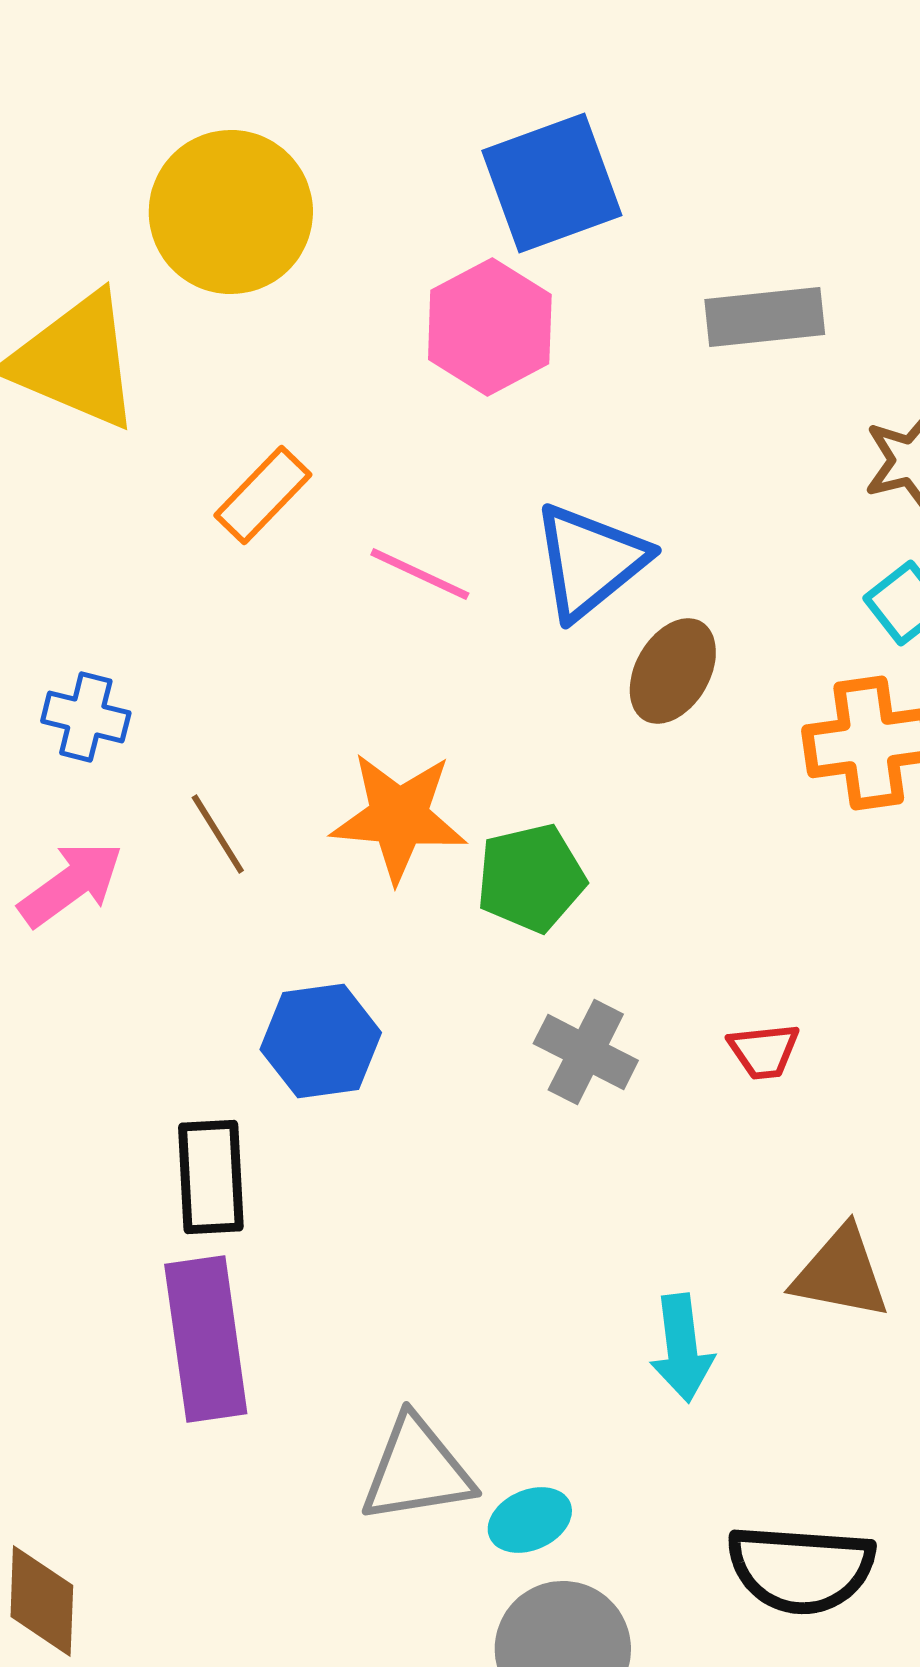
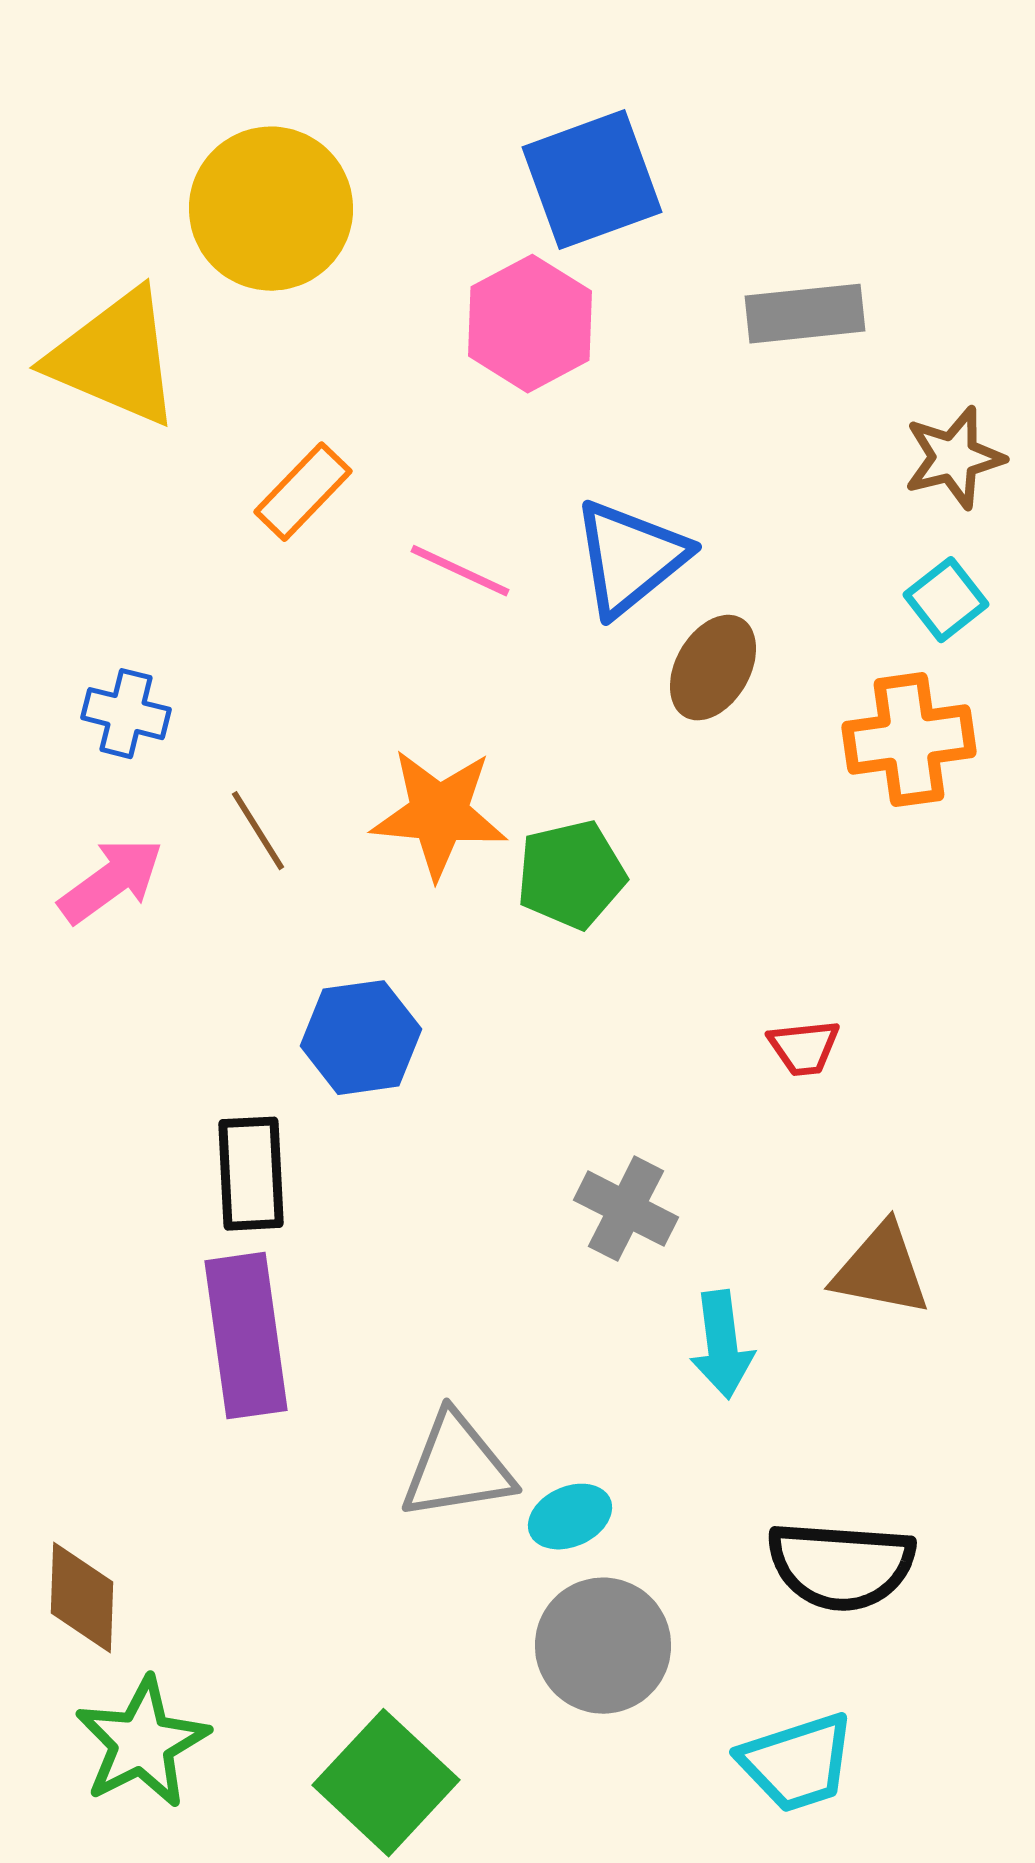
gray cross: (586, 1052) -> (626, 1209), moved

